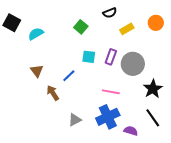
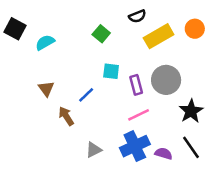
yellow rectangle: (127, 29) -> (159, 36), size x1.6
purple rectangle: (111, 57) -> (136, 85), moved, turned -35
pink line: (111, 92) -> (139, 115), turned -36
purple semicircle: (131, 131) -> (164, 154), moved

